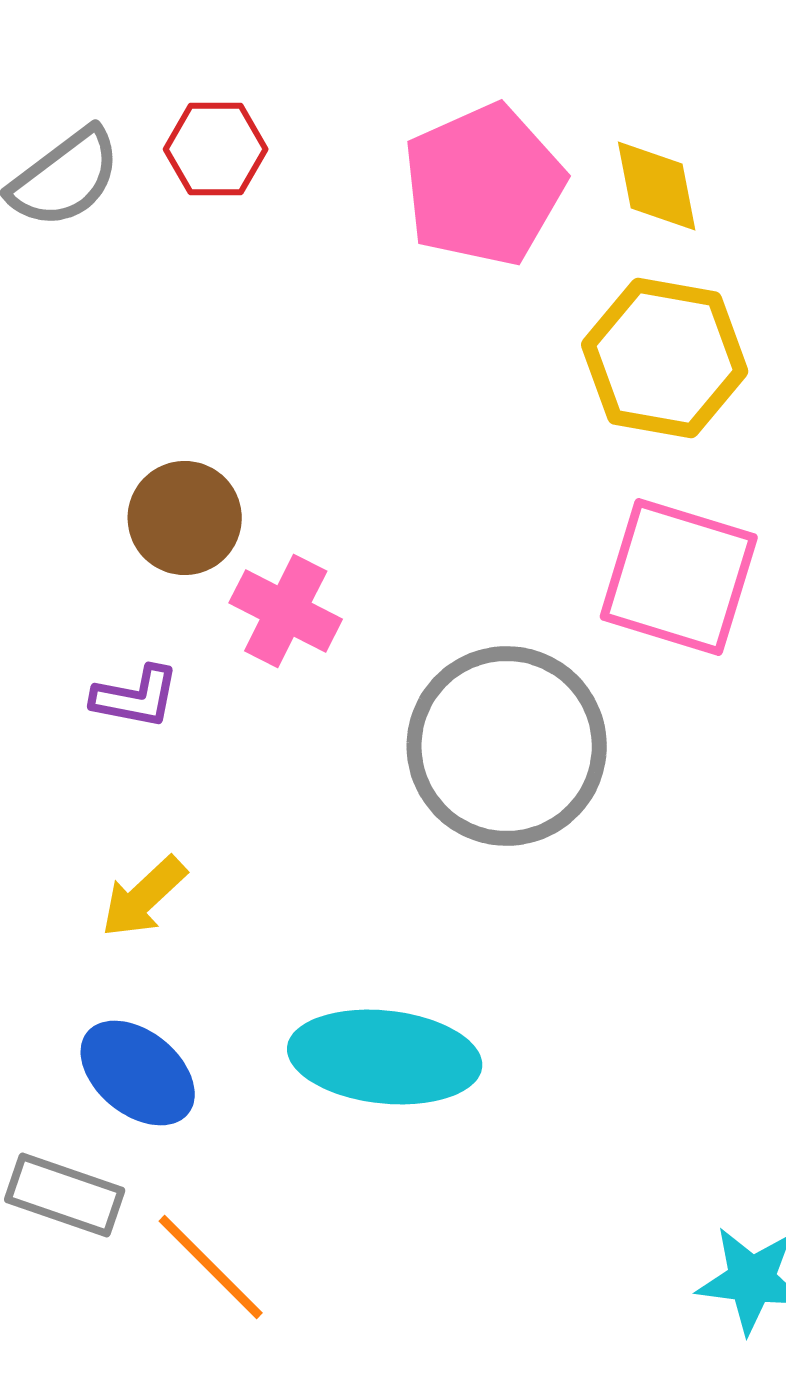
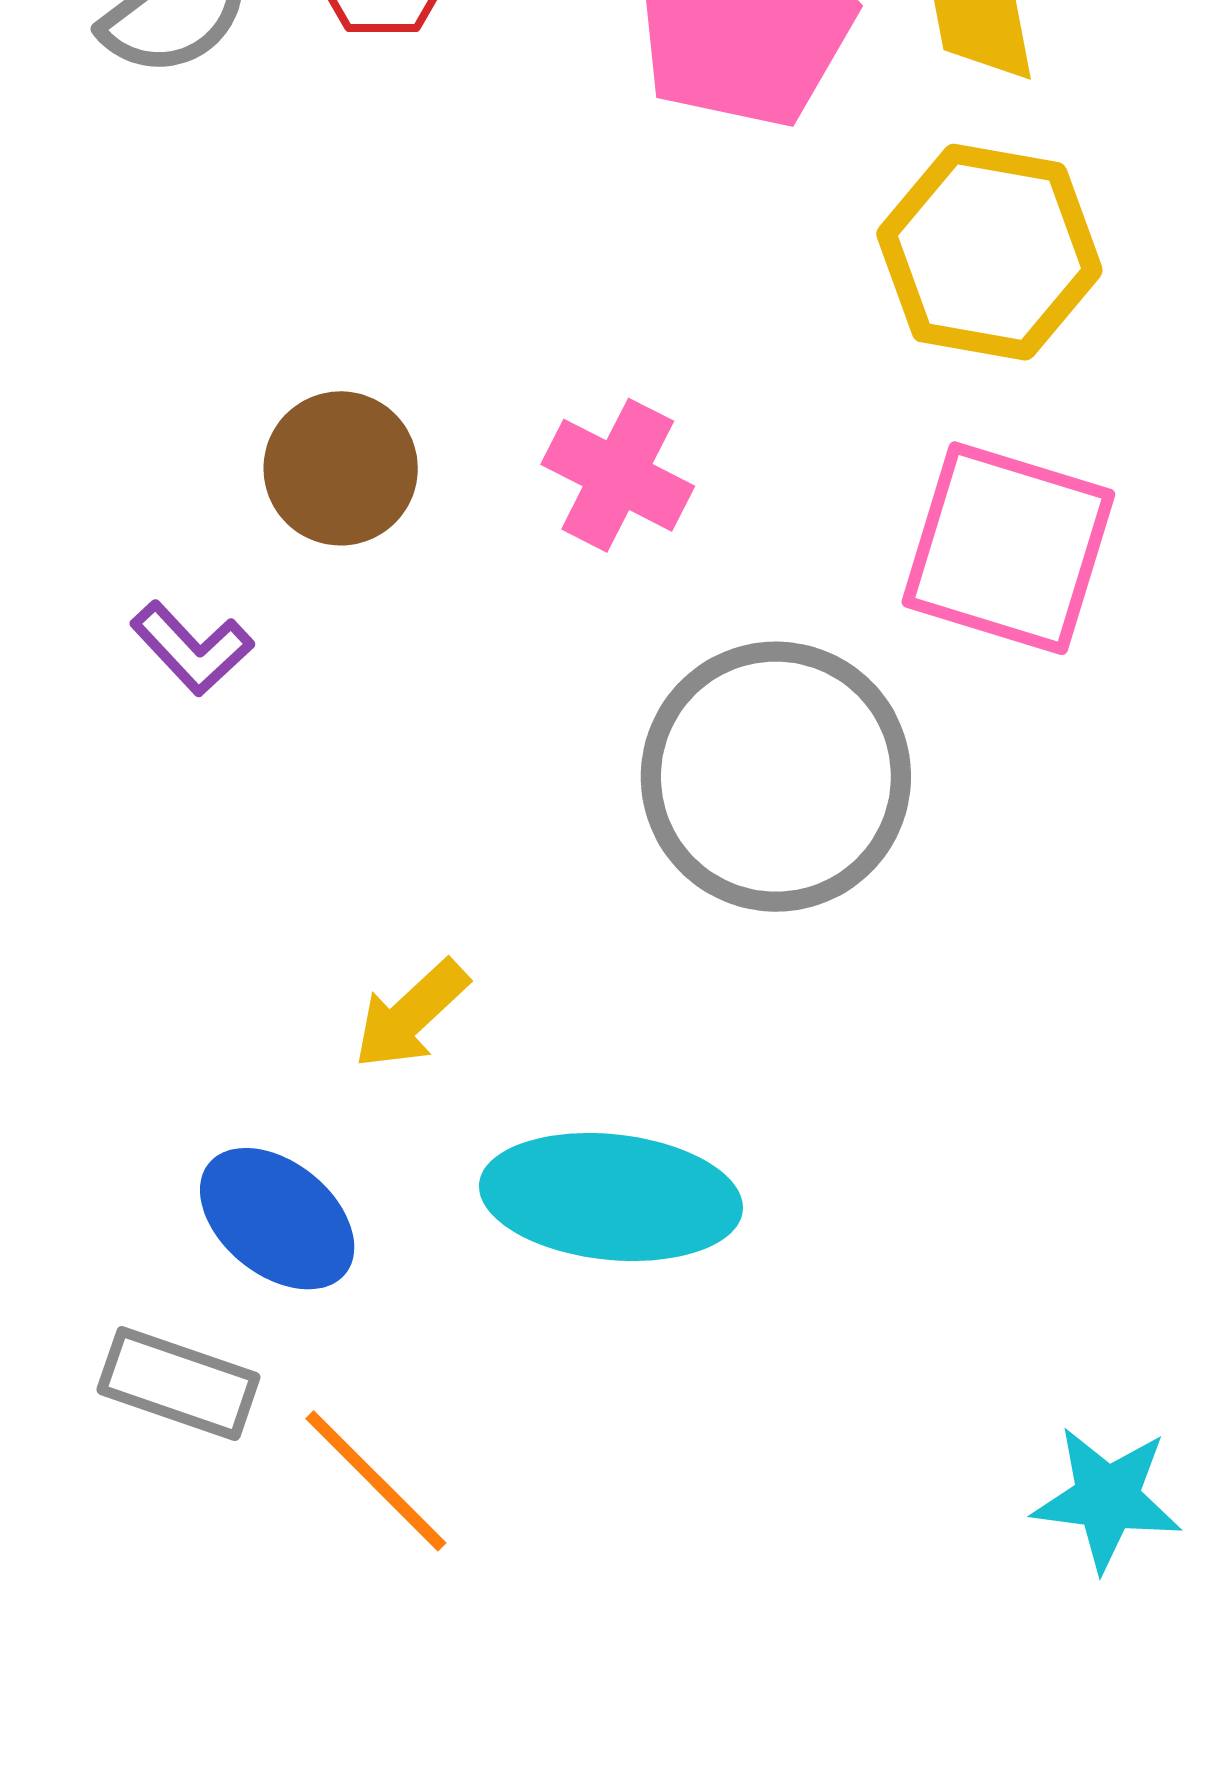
pink cross: (286, 611) -> (618, 475), moved
purple L-shape: (136, 697) -> (192, 648), moved, turned 36
yellow arrow: (144, 897) -> (411, 1015), moved

